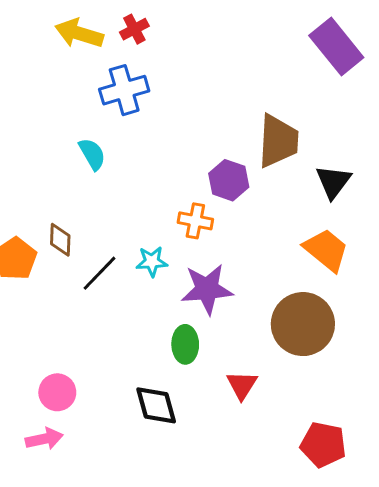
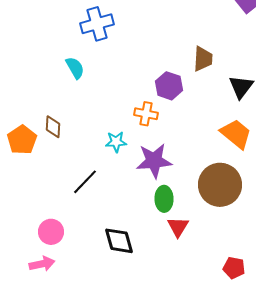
brown trapezoid: (278, 141) -> (203, 59), size x0.7
black line: (99, 273) -> (85, 182), moved
green ellipse: (185, 344) -> (164, 199), moved
red pentagon: (323, 445) -> (234, 268), size x0.7

